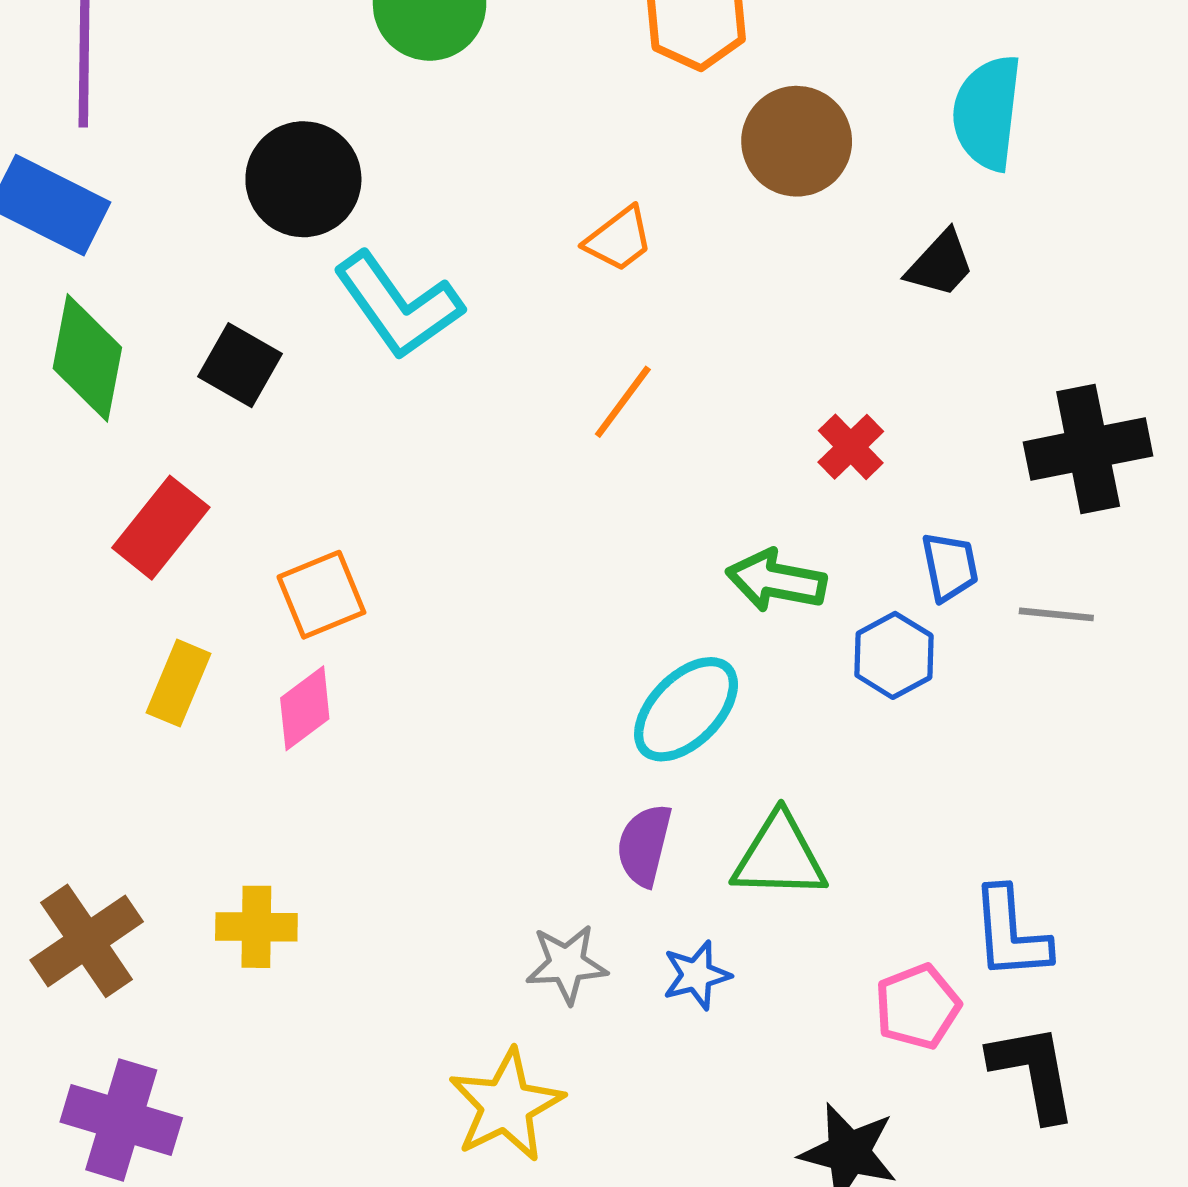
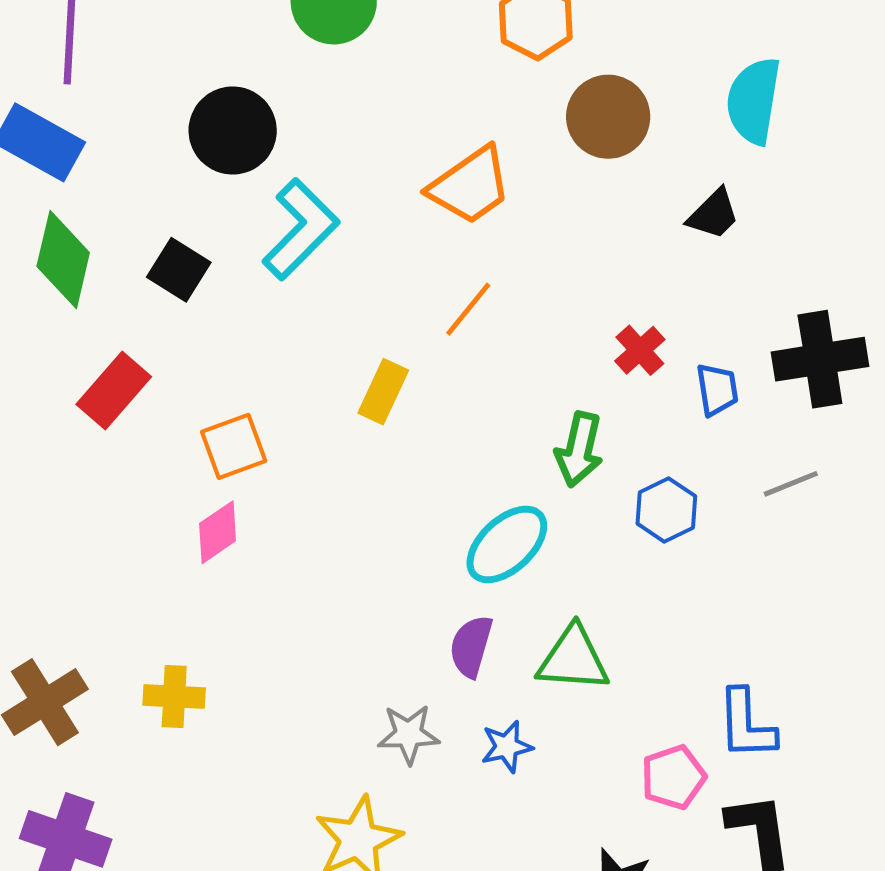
orange trapezoid: (619, 239) -> (470, 186), size x1.6
cyan L-shape: (398, 305) -> (301, 229), turned -102
blue trapezoid: (950, 567) -> (717, 390), moved
green arrow: (776, 581) -> (579, 449), turned -90
gray line: (1056, 614) -> (791, 484), turned -30
yellow rectangle: (178, 683) -> (383, 392), moved

